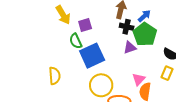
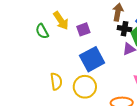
green semicircle: (76, 41) -> (42, 31), moved
yellow circle: (101, 85) -> (85, 87), moved

